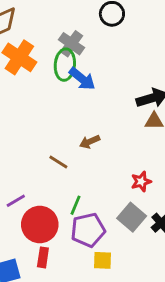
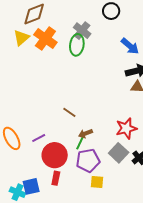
blue arrow: (82, 79) -> (130, 46), moved
brown arrow: (90, 142) -> (85, 134), moved
red star: (141, 182) -> (126, 128), size x1.5

